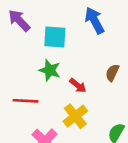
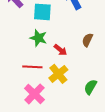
red line: (26, 101) -> (32, 67), moved

